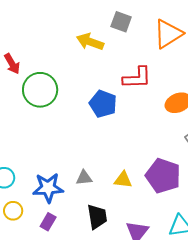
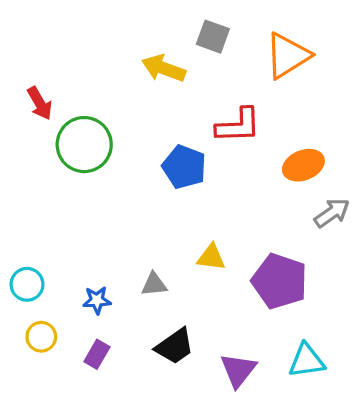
yellow triangle: (123, 180) -> (211, 257), moved
blue star: (48, 188) -> (97, 300), size x0.6
black trapezoid: (97, 217) -> (175, 346), turned 64

